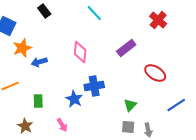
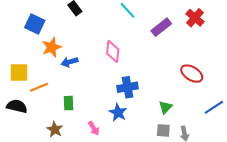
purple rectangle: (126, 48) -> (161, 27), moved
blue star: (74, 99) -> (118, 113), moved

